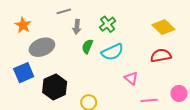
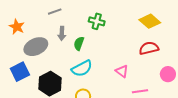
green cross: (108, 24) -> (97, 21), turned -35
gray arrow: (77, 27) -> (62, 34), moved
cyan semicircle: (112, 52) -> (82, 68), moved
pink circle: (179, 93) -> (168, 74), moved

